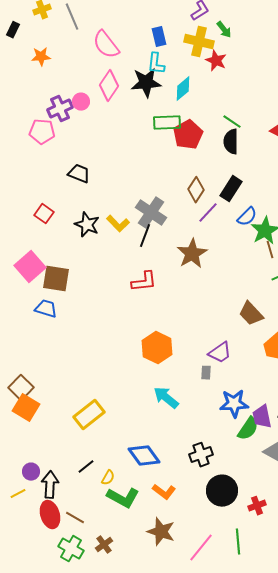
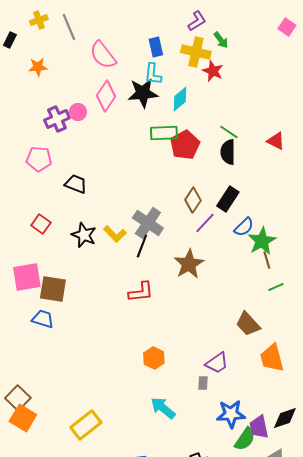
pink pentagon: (42, 132) -> (39, 159), moved
pink square: (30, 267) -> (27, 277), turned 32
orange hexagon: (157, 348) -> (154, 358), size x0.7

